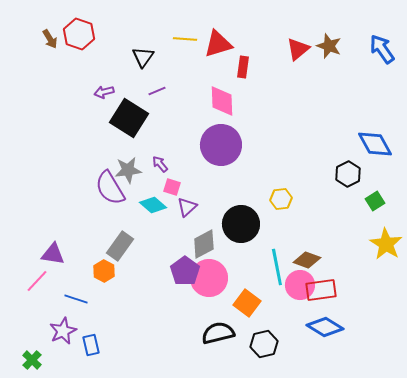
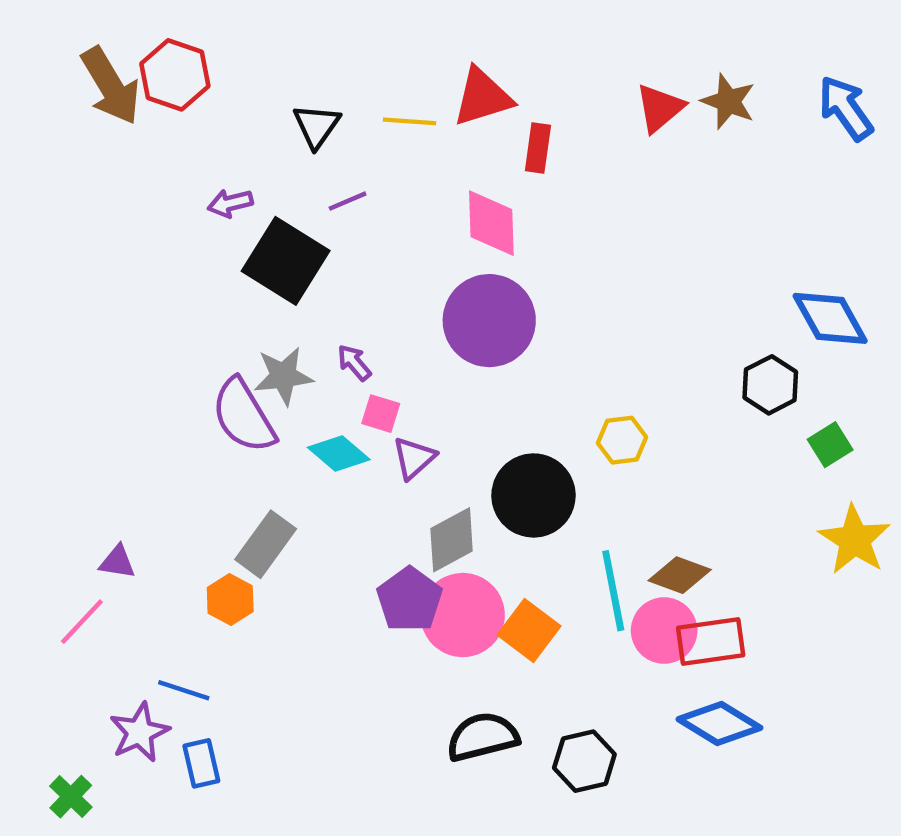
brown arrow: (50, 39) -> (111, 86), size x1.8
yellow line: (185, 39) -> (410, 121), moved
purple triangle: (53, 254) -> (117, 562), size x0.7
blue line: (76, 299) -> (184, 690), moved
orange square: (247, 303) -> (529, 631), moved

